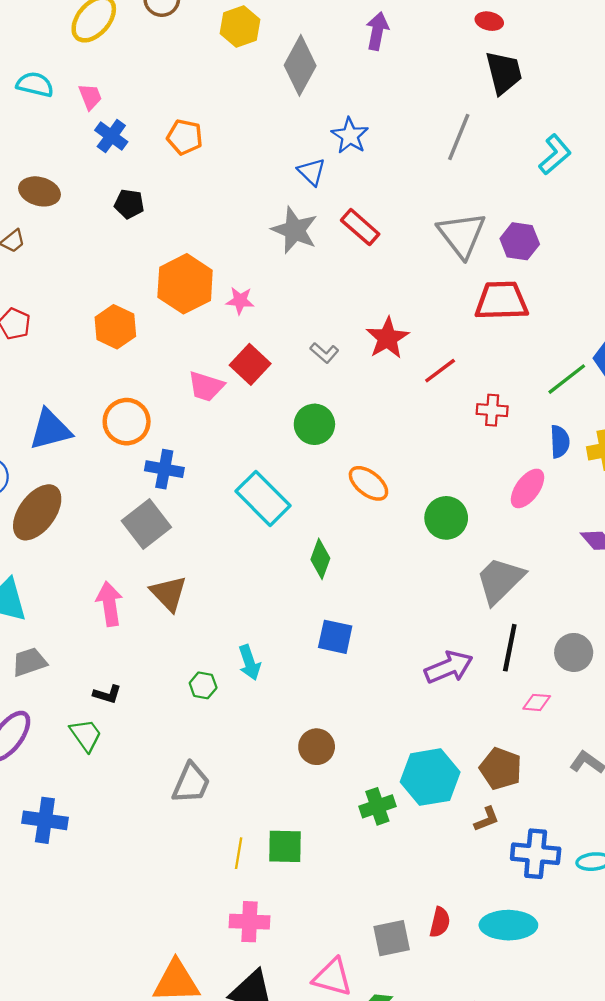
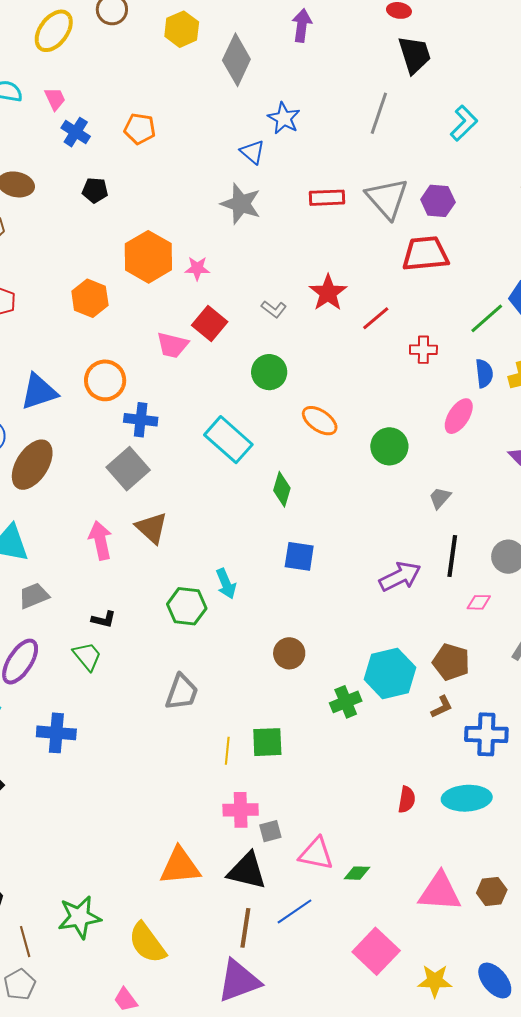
red rectangle: (360, 227) -> (327, 198), moved, turned -40
gray trapezoid: (500, 580) -> (440, 498), size x0.5
green hexagon: (203, 685) -> (187, 606), size x1.6
gray square: (392, 938) -> (270, 831), moved, size x0.7

